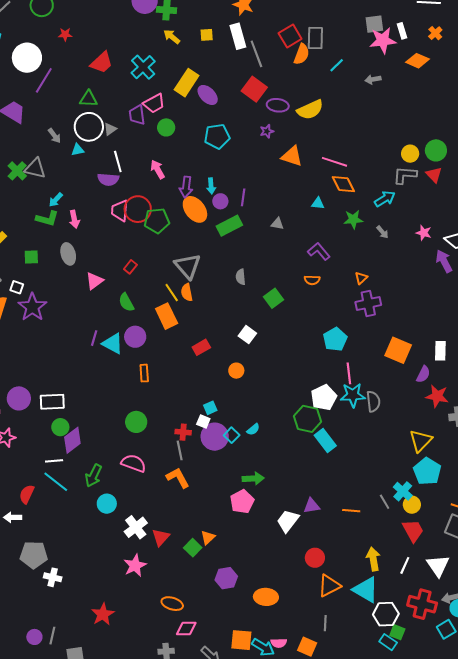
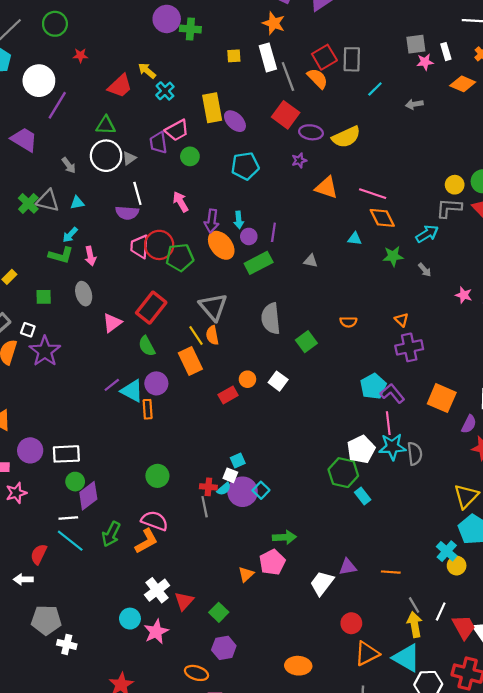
yellow arrow: (172, 37) -> (147, 71), moved
pink star: (383, 40) -> (425, 62), size x0.6
orange semicircle: (302, 54) -> (317, 78), moved, turned -65
cyan cross: (143, 67) -> (165, 91), size x0.7
yellow rectangle: (187, 83) -> (212, 108), turned -44
cyan triangle: (78, 150) -> (77, 203), moved
pink star: (424, 233) -> (464, 295), moved
purple L-shape: (319, 251) -> (392, 393), moved
red rectangle: (130, 267) -> (151, 308), size x2.0
gray semicircle: (241, 277) -> (271, 318), size x1.8
orange triangle: (361, 278) -> (402, 320), turned -32
purple line: (94, 338) -> (112, 385), turned 35
orange circle: (236, 371) -> (247, 379), moved
orange rectangle: (144, 373) -> (148, 409), moved
cyan semicircle: (253, 429) -> (224, 489), moved
cyan rectangle: (325, 440) -> (363, 496), size x0.7
orange L-shape: (178, 478) -> (146, 541), moved, turned 90
gray line: (385, 502) -> (414, 605), moved
cyan circle: (107, 504) -> (130, 619), moved
red trapezoid: (413, 531) -> (464, 627), moved
orange triangle: (208, 537) -> (246, 574), moved
white line: (405, 565) -> (441, 612), moved
purple hexagon: (226, 578) -> (224, 648), moved

